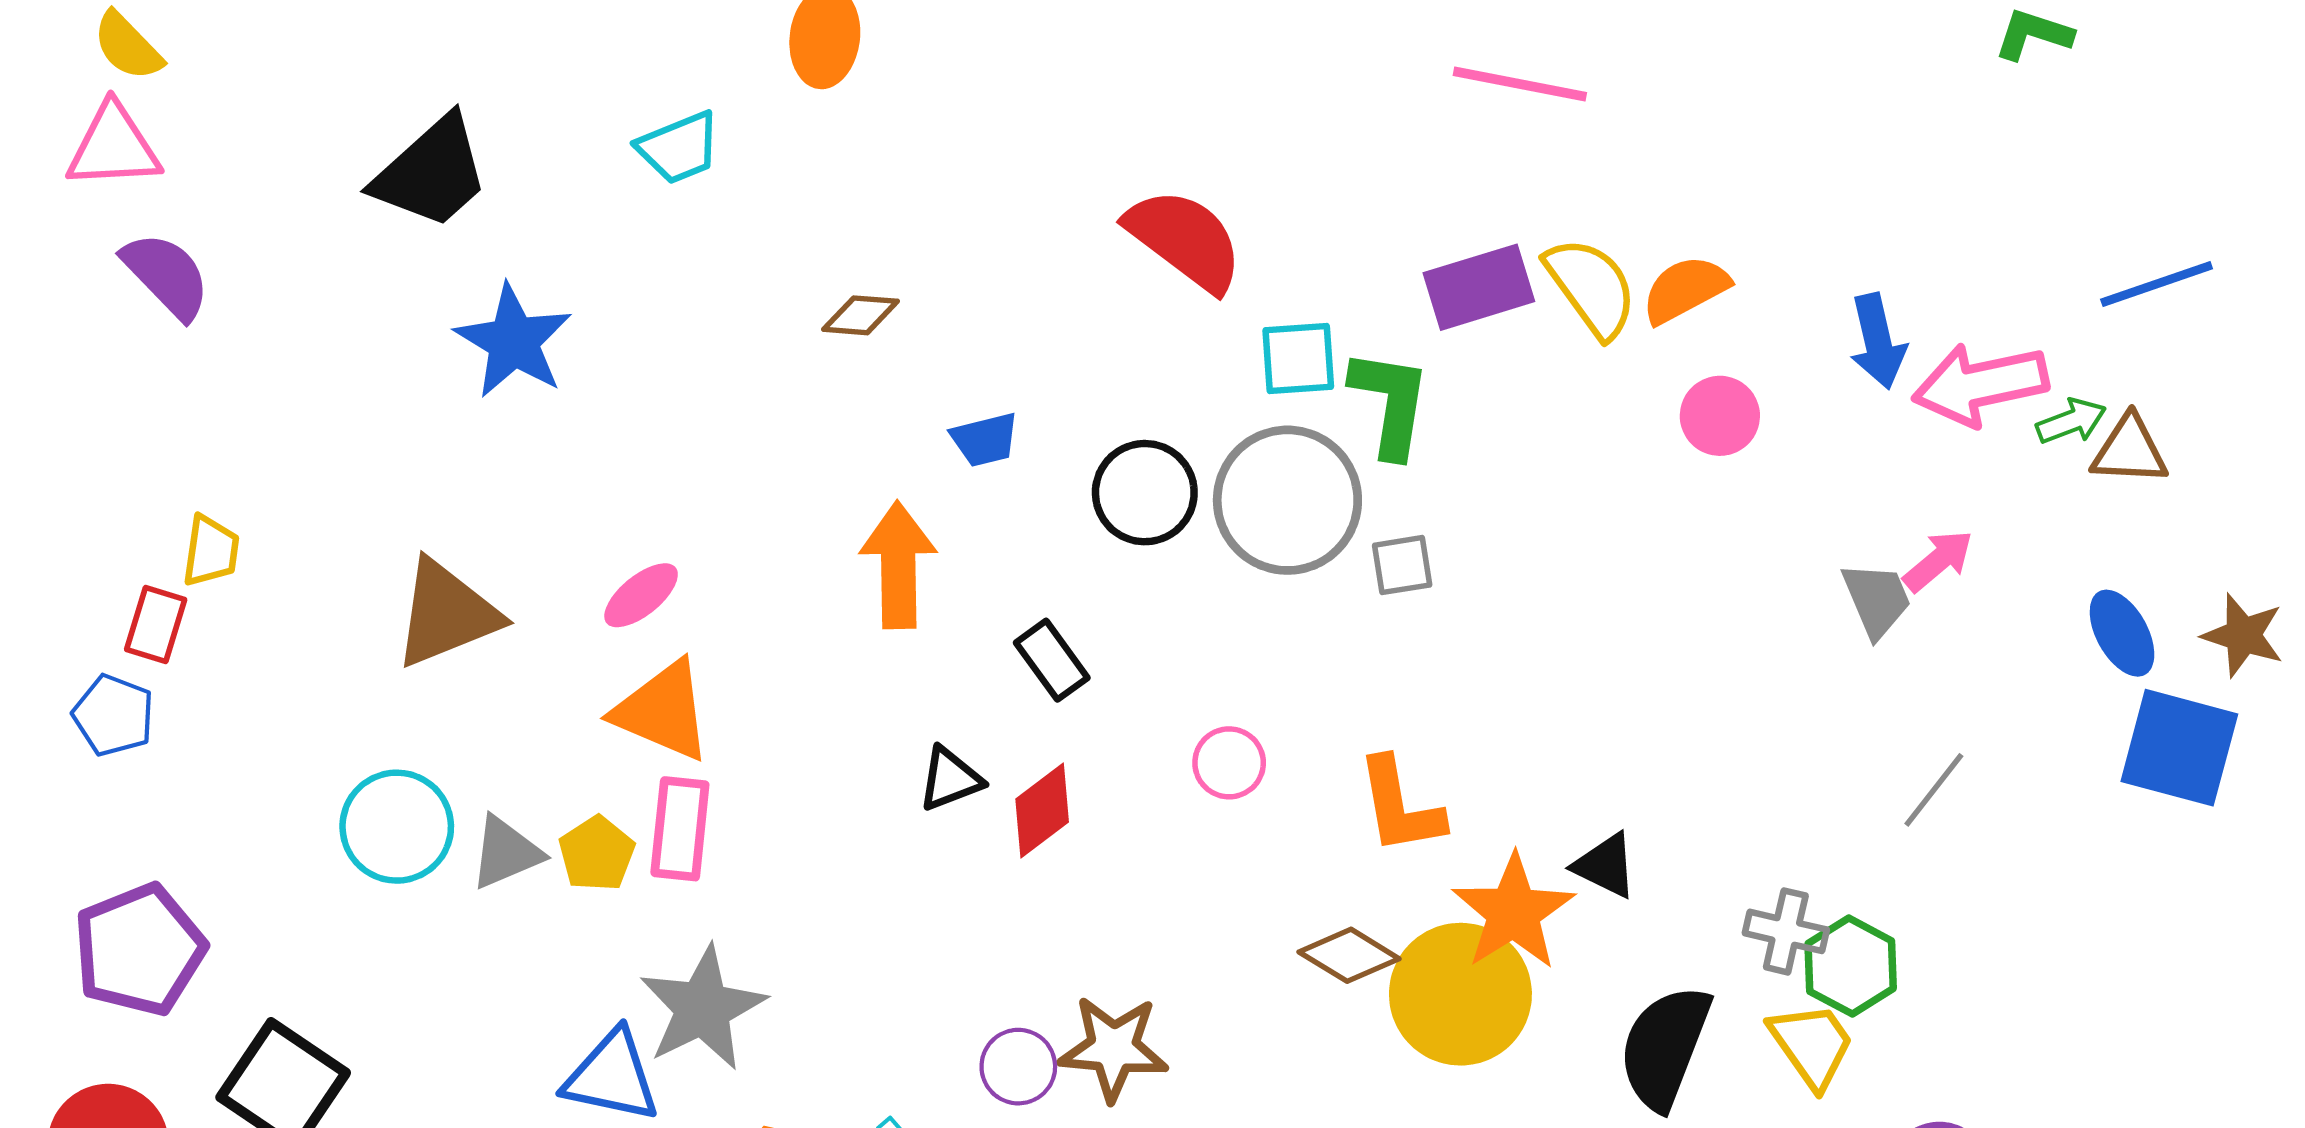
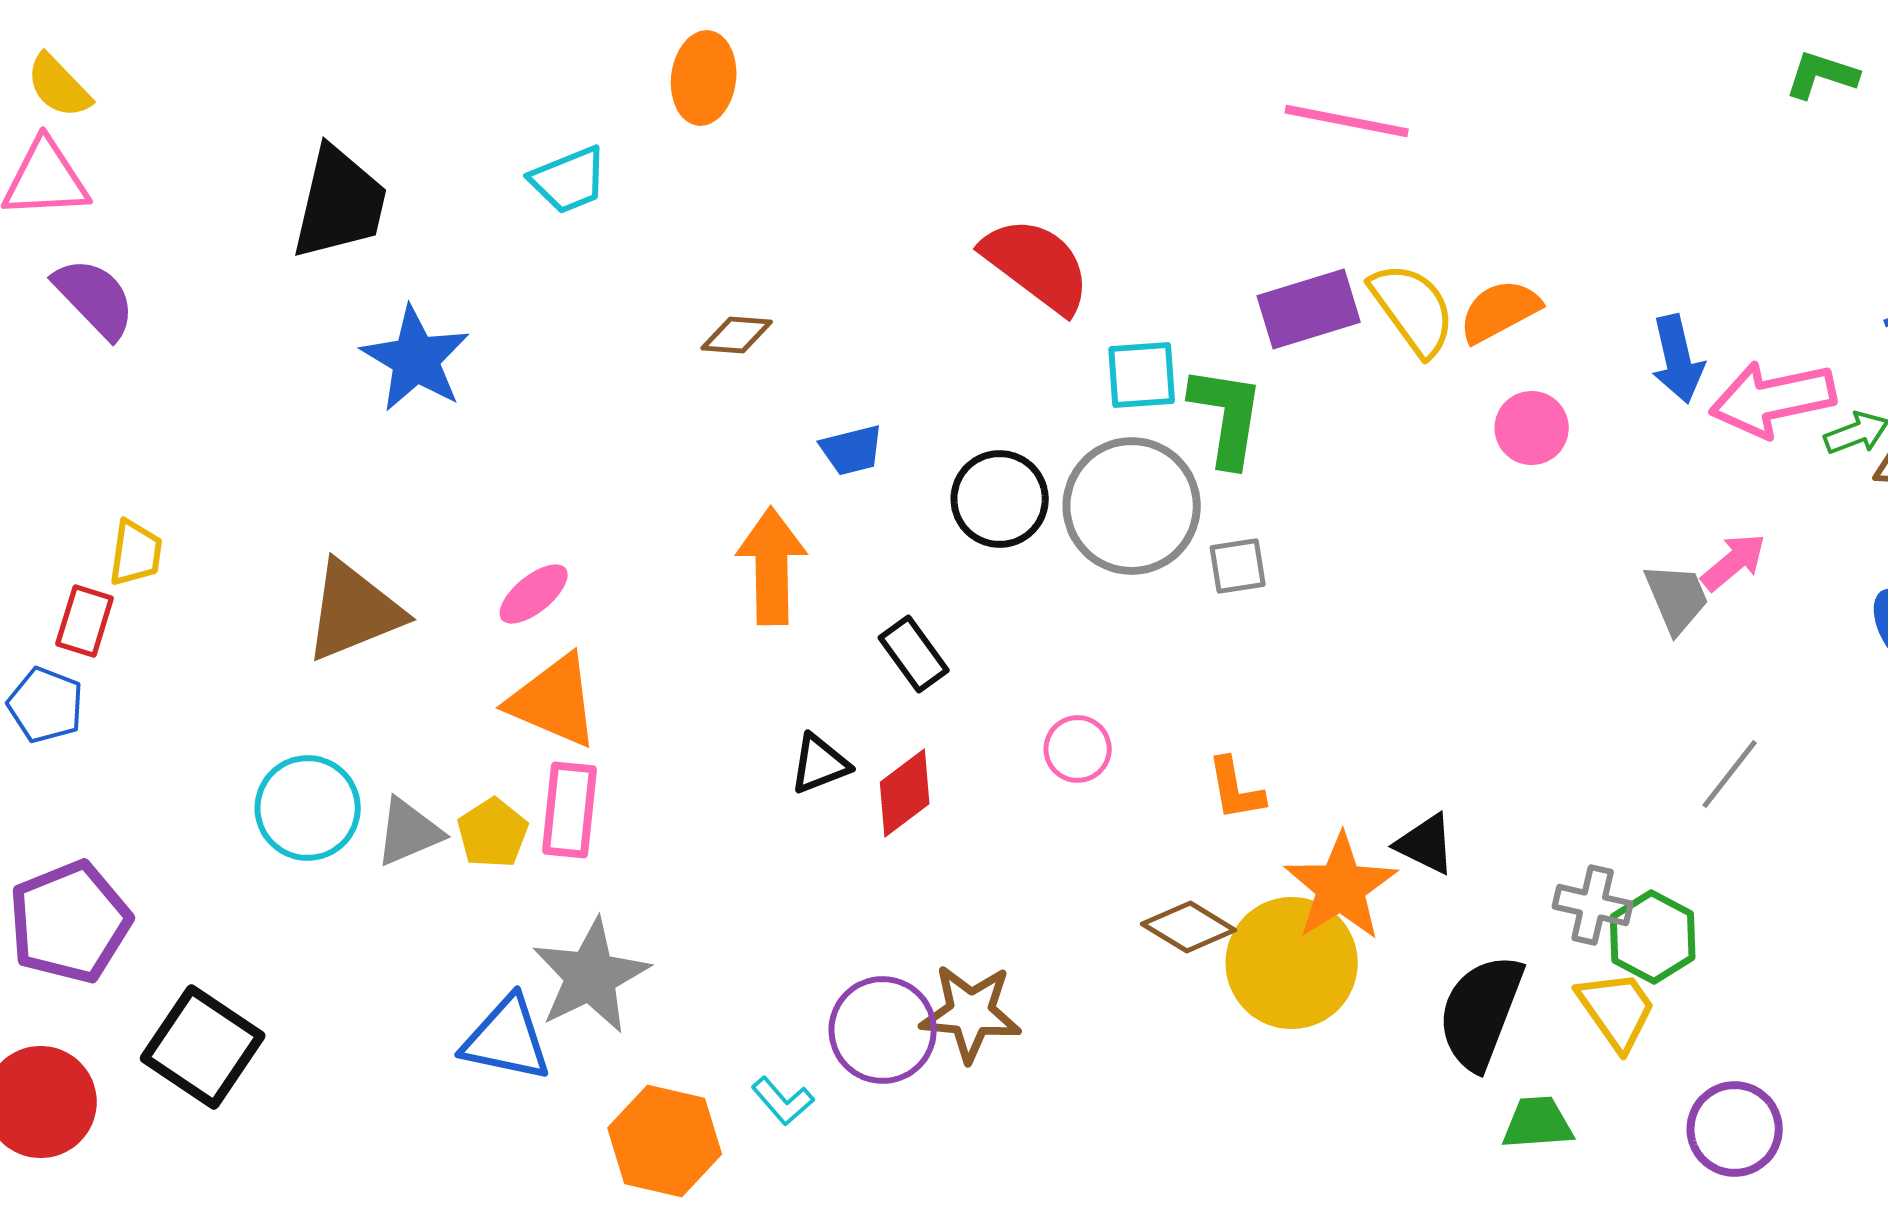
black trapezoid: (431, 173) -> (340, 203), turned -35
orange L-shape: (1400, 806) -> (1236, 789), size x0.7
purple circle: (1018, 1067) -> (883, 1030), size x1.5

